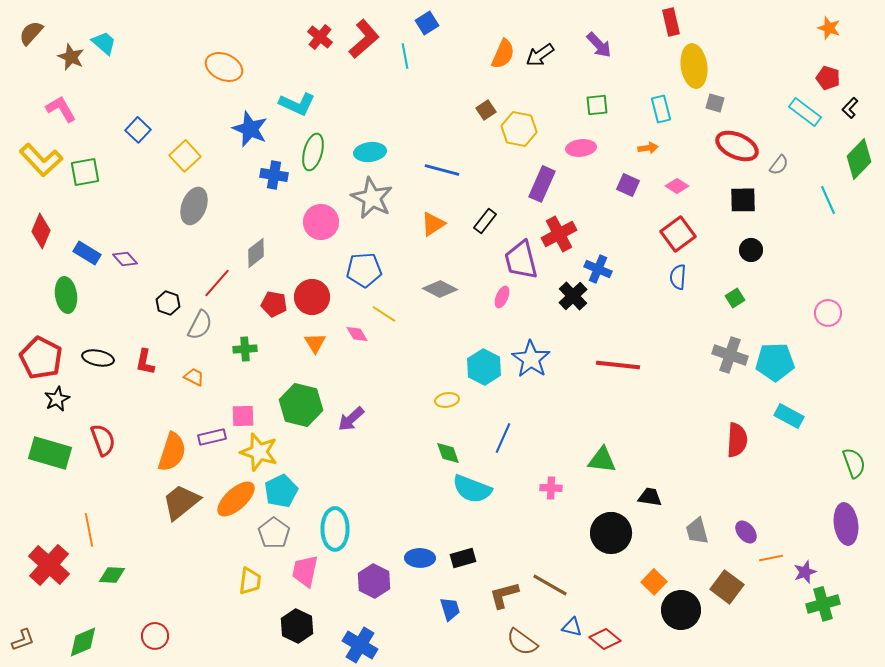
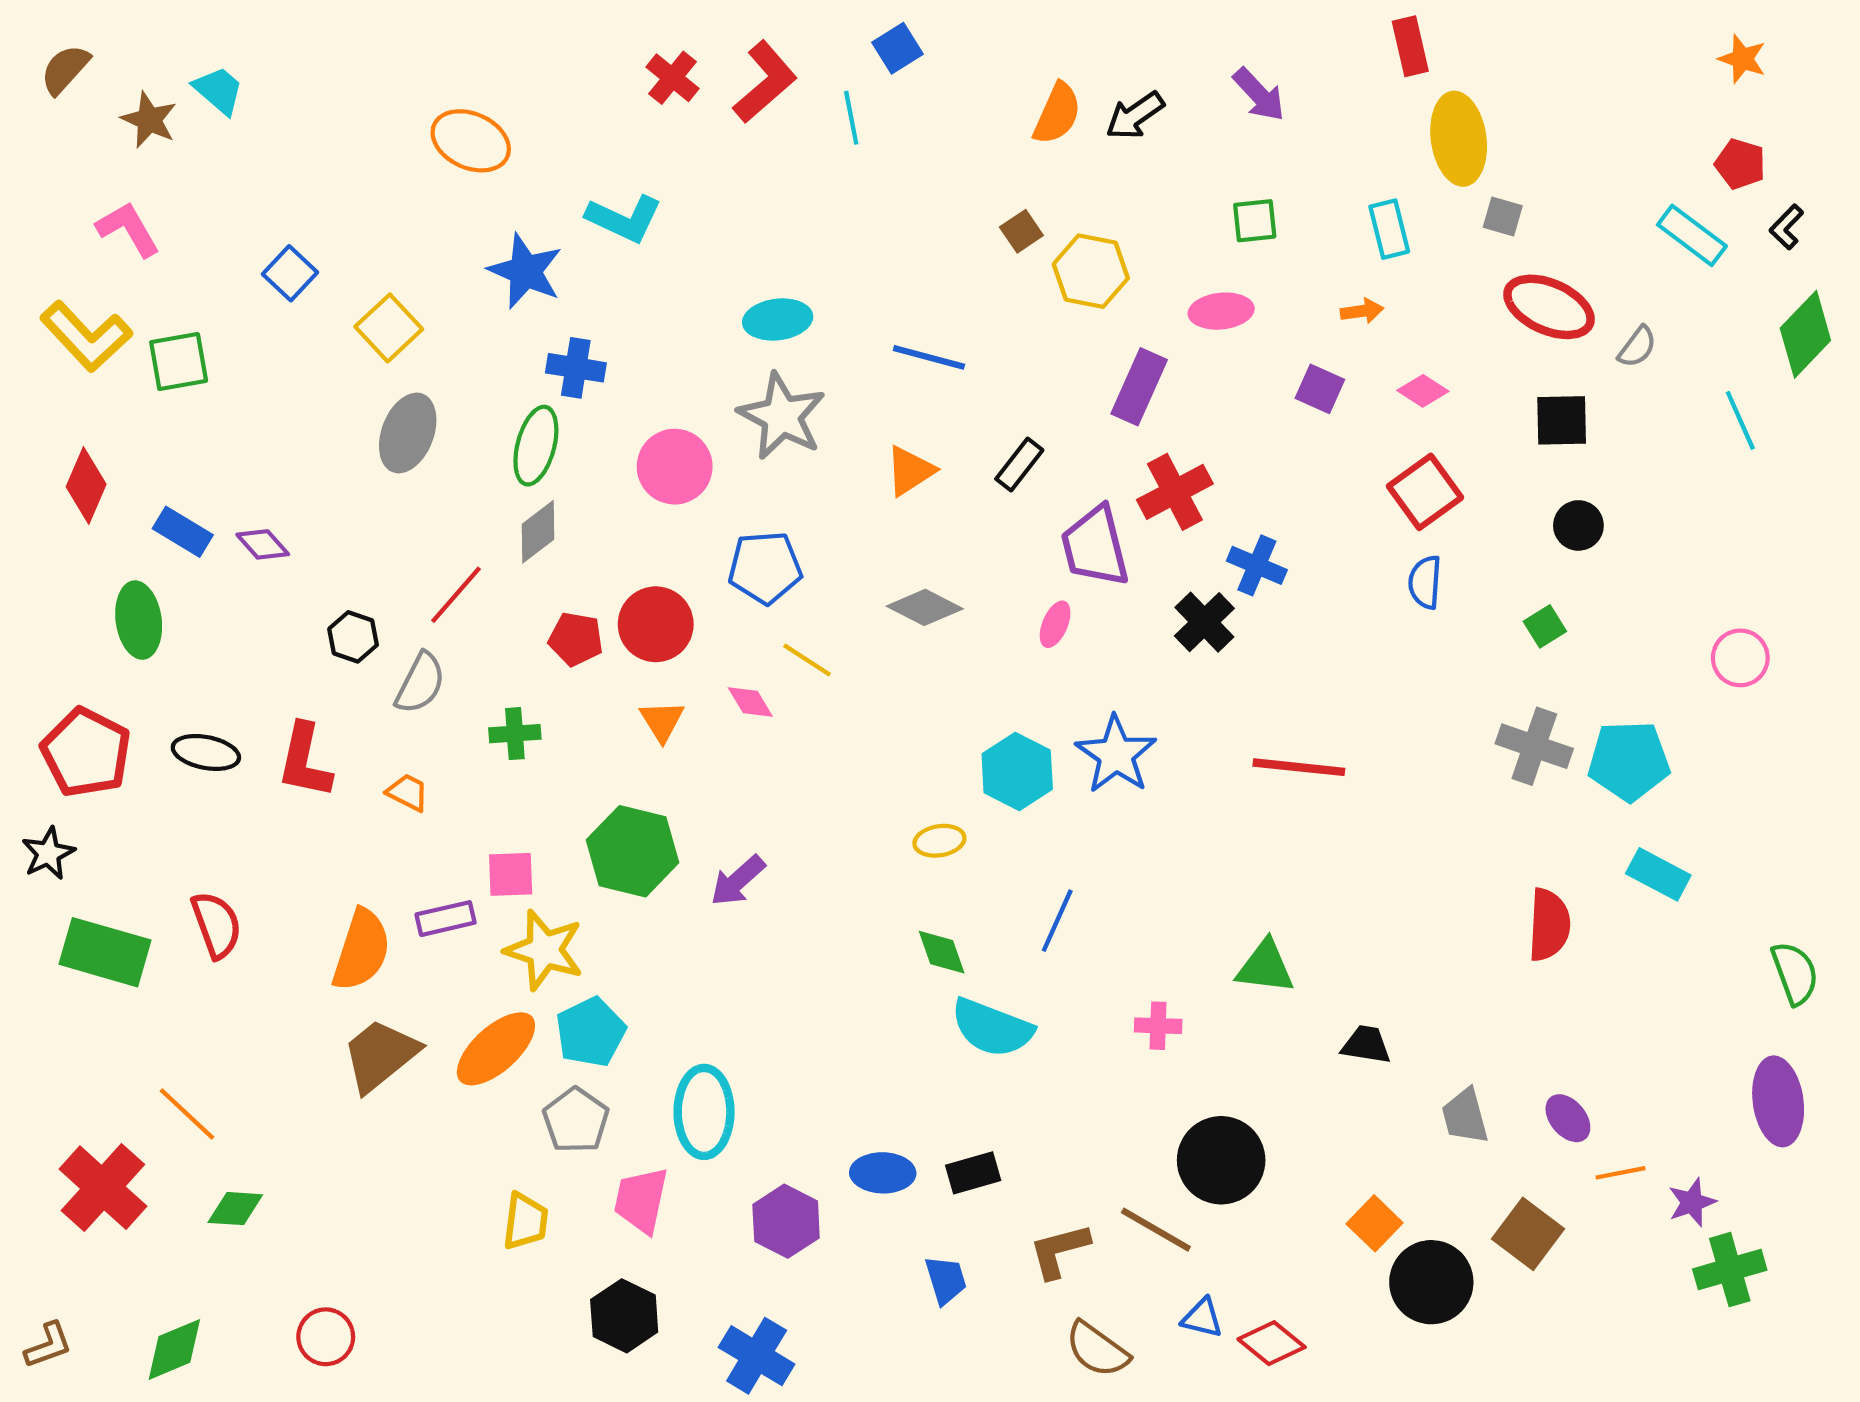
green ellipse: (313, 152) -> (536, 446), moved
red L-shape: (145, 362) -> (305, 761), size x1.4
black star: (57, 399) -> (48, 853), moved
orange line: (89, 530) -> (187, 1114), turned -36
black circle: (611, 533) -> (1221, 1160), moved

